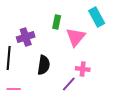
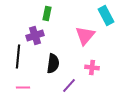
green rectangle: (57, 22) -> (47, 14), moved
purple line: (69, 84) -> (69, 86), moved

